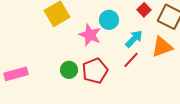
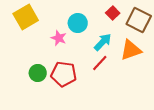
pink star: (90, 35) -> (59, 38), size x0.7
red pentagon: (95, 71) -> (64, 74), turned 30

